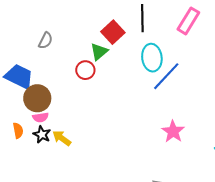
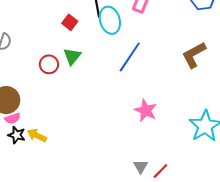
red square: (113, 32) -> (70, 22), size x0.7
green triangle: (99, 52) -> (72, 56), moved
cyan ellipse: (152, 58) -> (110, 20), moved

